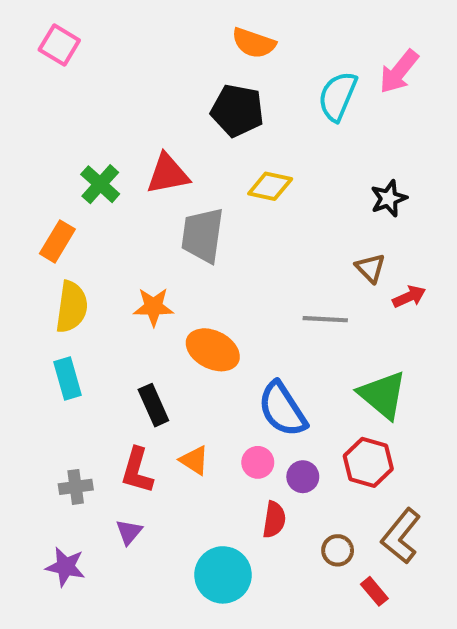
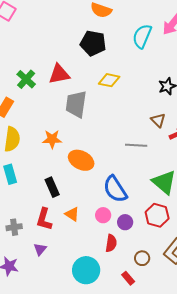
red rectangle: (374, 591) -> (128, 278), moved

